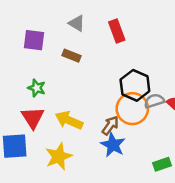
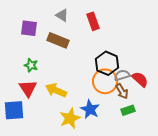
brown rectangle: (72, 56) -> (58, 40), size x1.5
brown arrow: (110, 125) -> (122, 91), moved, turned 112
yellow star: (59, 156) -> (70, 118), moved
green rectangle: (162, 164) -> (128, 110), moved

